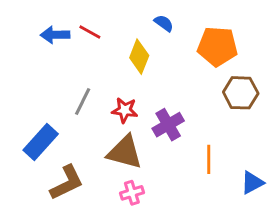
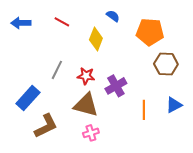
blue arrow: (55, 35) -> (21, 23), moved
blue triangle: (252, 183) -> (174, 105), moved

